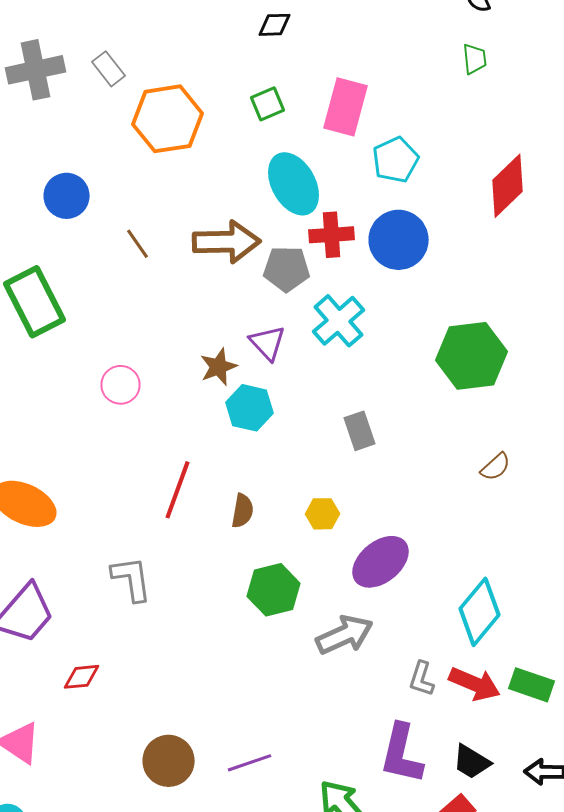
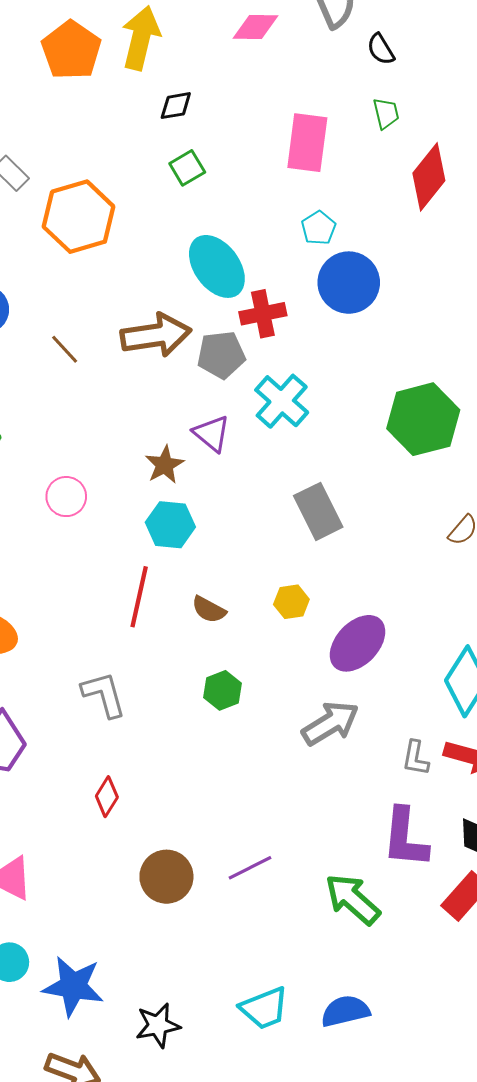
green square: (268, 104) -> (187, 168), moved
pink rectangle: (346, 107) -> (307, 143), moved
cyan pentagon: (396, 160) -> (319, 228), size x0.7
red diamond: (508, 186) -> (429, 177), moved
blue circle: (398, 240) -> (349, 283), moved
cyan hexagon: (250, 408) -> (170, 525), moved
gray rectangle: (360, 431) -> (318, 511), size x1.4
brown semicircle: (242, 511) -> (209, 610), turned 116
green hexagon: (274, 590) -> (223, 690), moved, size x0.7
red diamond: (82, 677) -> (107, 797), moved, turned -45

